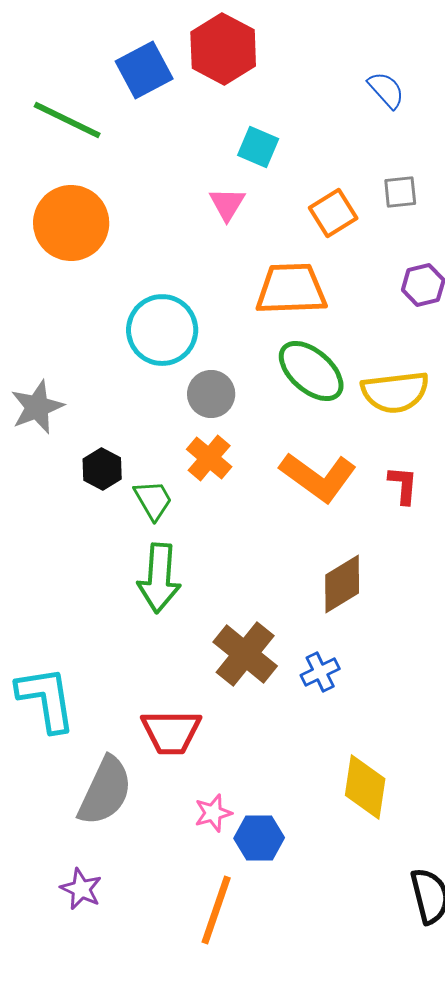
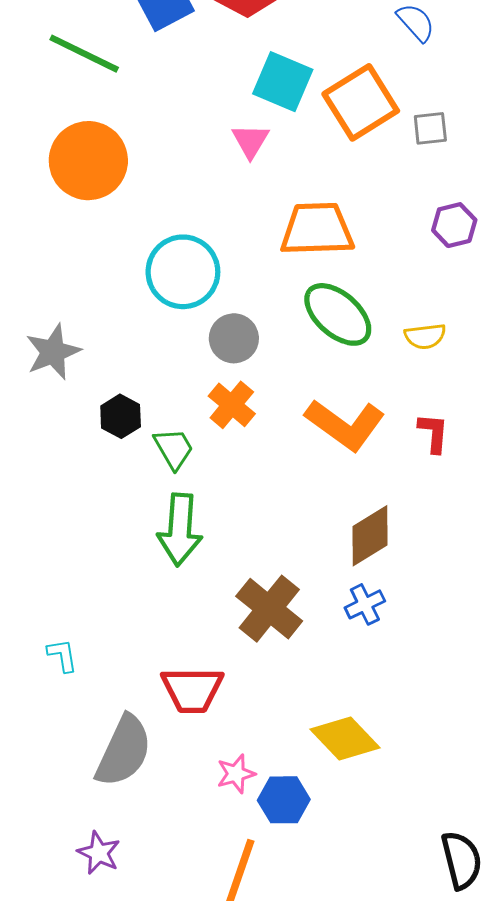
cyan square: (258, 147) -> (283, 82), size x1.4
orange square: (333, 213) -> (361, 102), moved, size x1.5
yellow semicircle: (395, 392) -> (425, 336), size x0.6
blue cross: (320, 672) -> (365, 604), moved
cyan L-shape: (46, 699) -> (62, 655), size x0.5
yellow diamond: (365, 787) -> (345, 739), moved, turned -52

